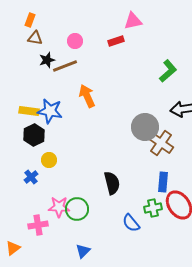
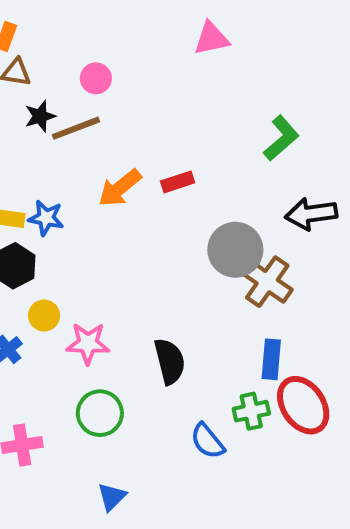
red rectangle: (116, 41) -> (178, 182), moved
orange arrow: (87, 96) -> (120, 188), turned -105
blue star: (50, 111) -> (46, 218), size x0.7
pink star: (59, 207) -> (88, 343), moved

